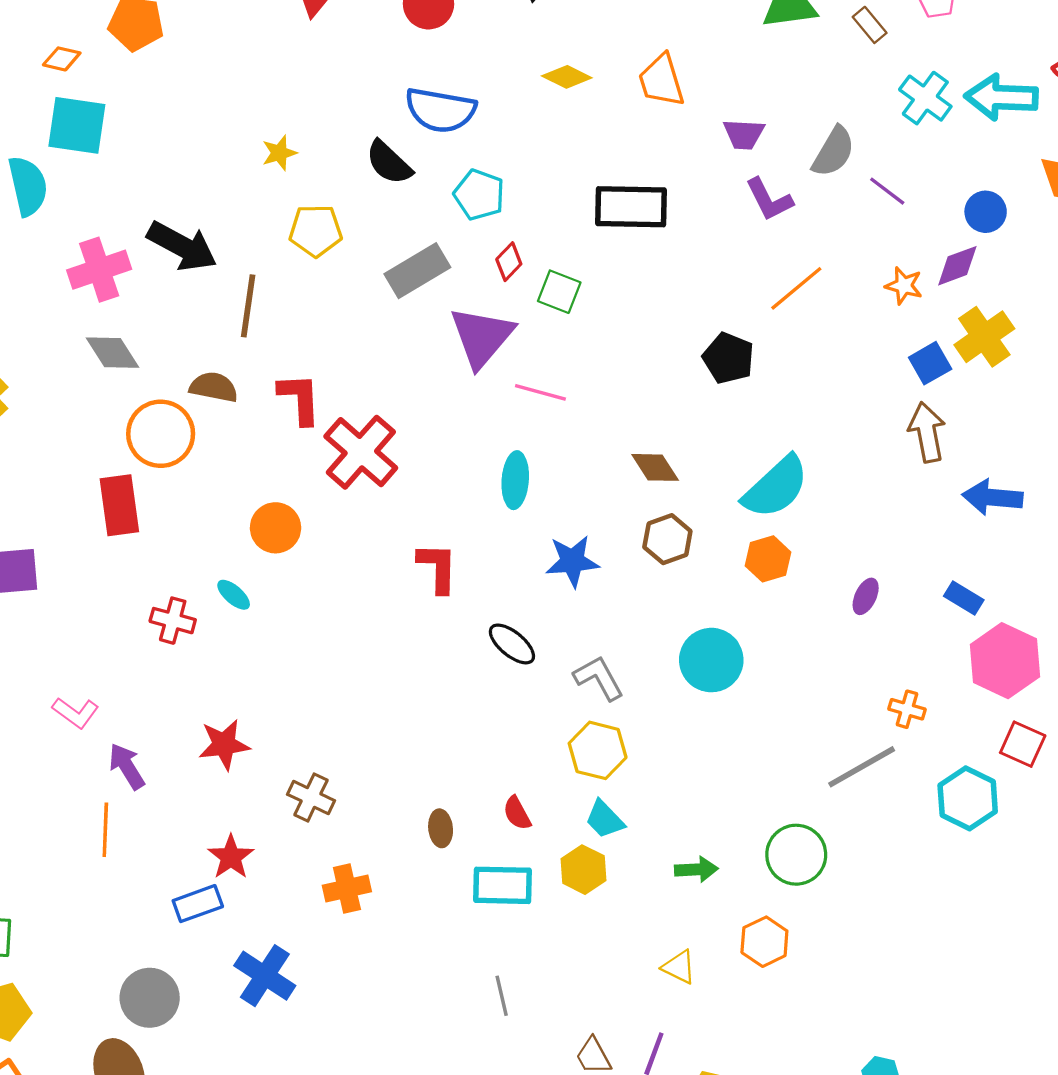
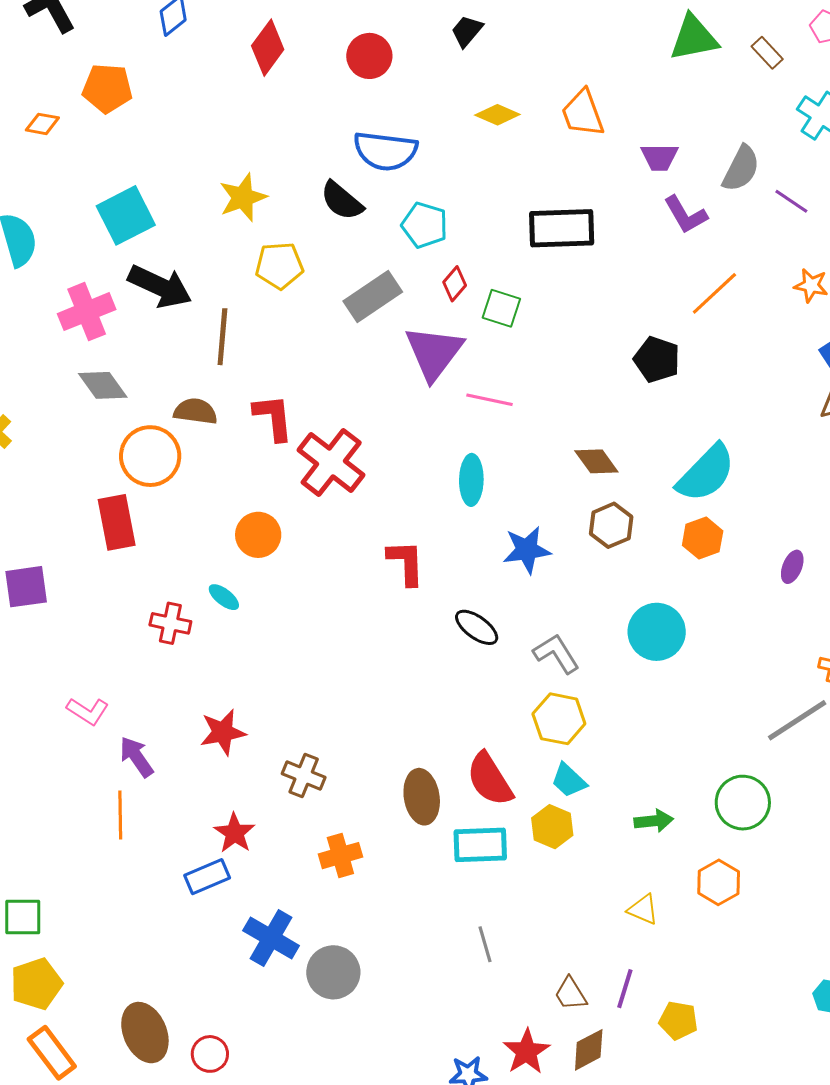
cyan square: (77, 125) -> (126, 215), moved, turned -32
yellow star: (279, 153) -> (243, 198), size x1.5
red semicircle: (517, 813) -> (490, 779), size x1.8
brown ellipse: (441, 828) -> (422, 797), size x1.6
gray circle: (150, 998) -> (333, 972), moved

